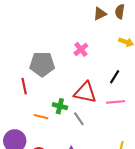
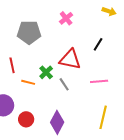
red line: (24, 86) -> (12, 65), moved
pink line: (116, 102) -> (99, 81), moved
green cross: (60, 106) -> (46, 72), turned 32

